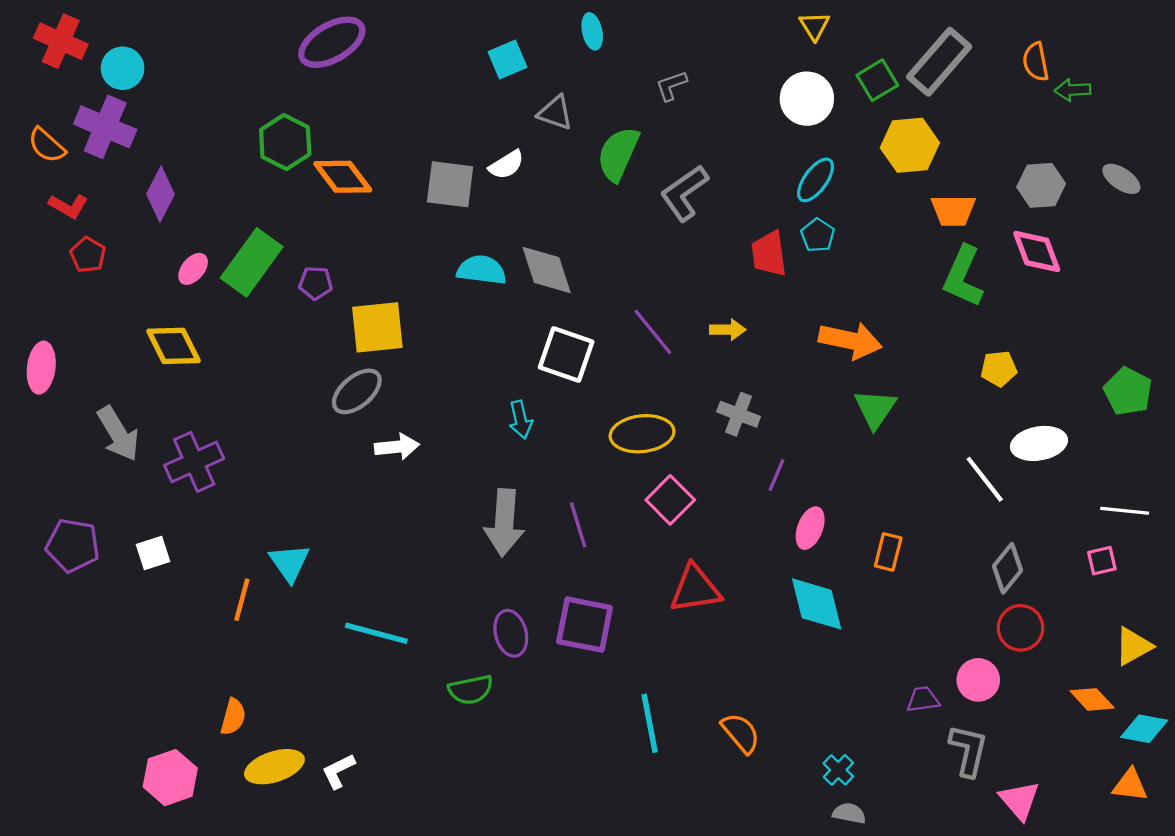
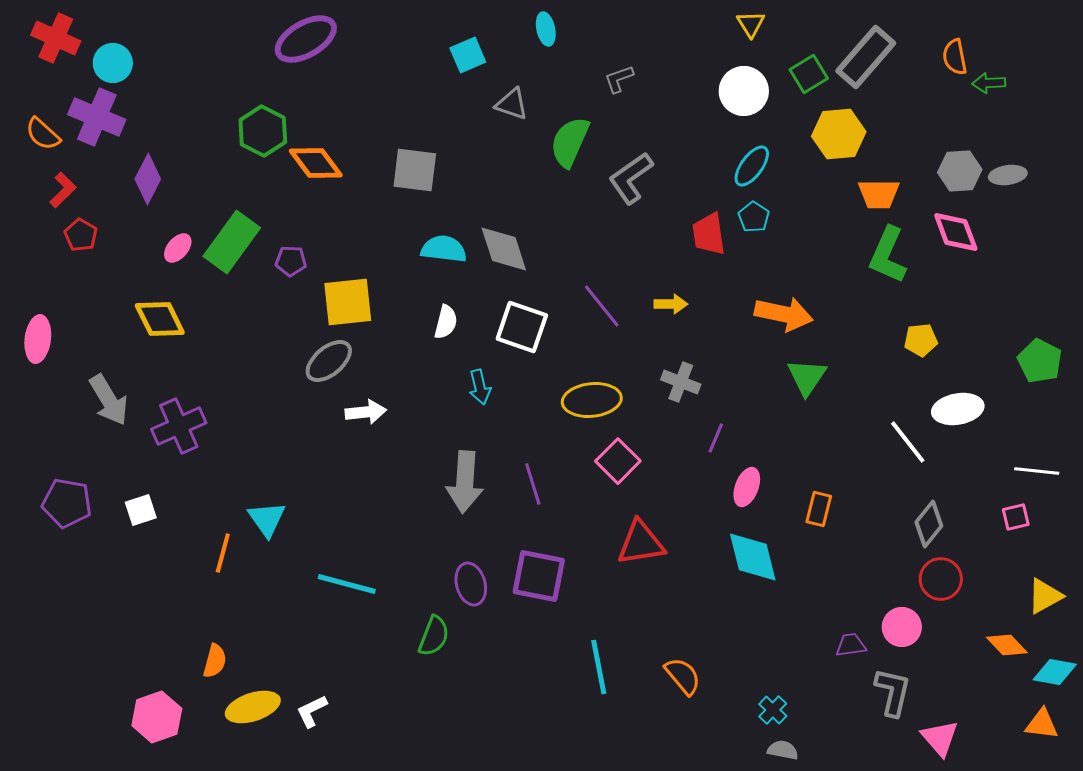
white semicircle: (506, 165) -> (446, 322), moved, turned -44
gray ellipse: (1121, 179) -> (1008, 175), moved, turned -42
red L-shape: (68, 206) -> (63, 190), turned -75
green semicircle: (471, 690) -> (434, 636), turned -57

